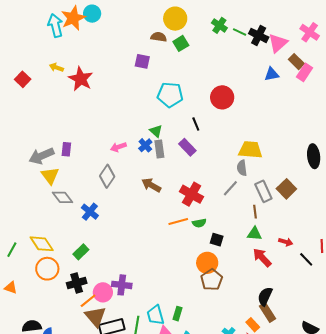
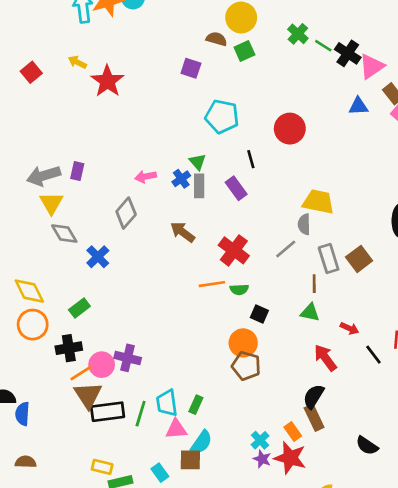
red arrow: (262, 257) -> (325, 358), moved
brown pentagon: (212, 280) -> (246, 366), turned -30

